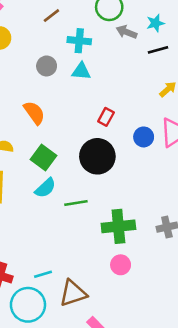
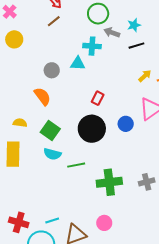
cyan cross: (79, 41) -> (92, 46), moved
gray circle: (47, 66) -> (52, 70), moved
blue circle: (144, 137) -> (126, 124), moved
cyan semicircle: (45, 188) -> (52, 154), turned 60
pink circle: (121, 265) -> (104, 223), moved

